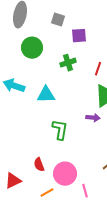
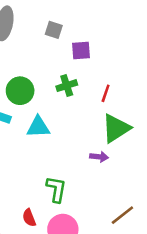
green circle: (32, 48) -> (20, 91), moved
green L-shape: (60, 130) -> (56, 189), moved

